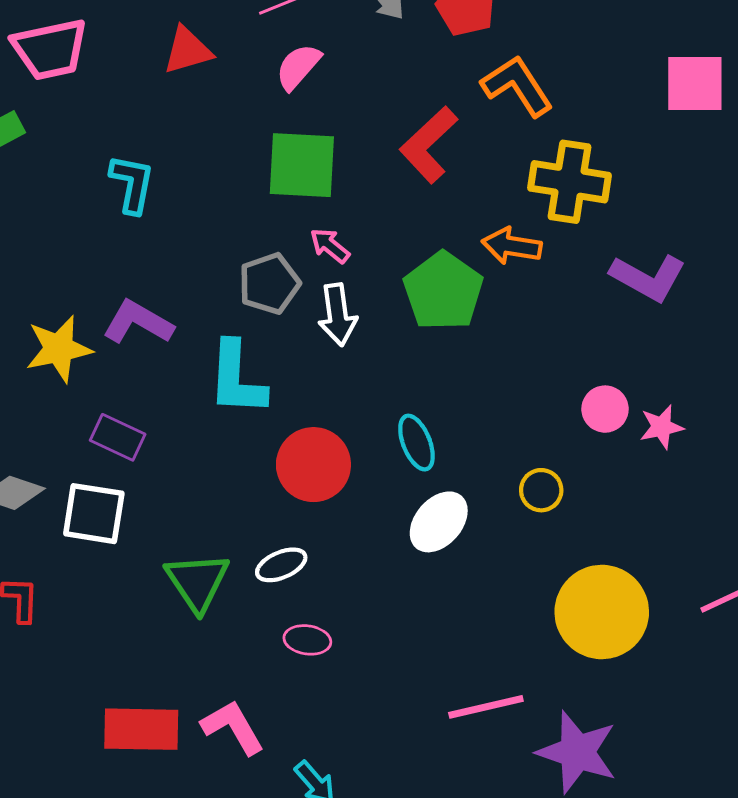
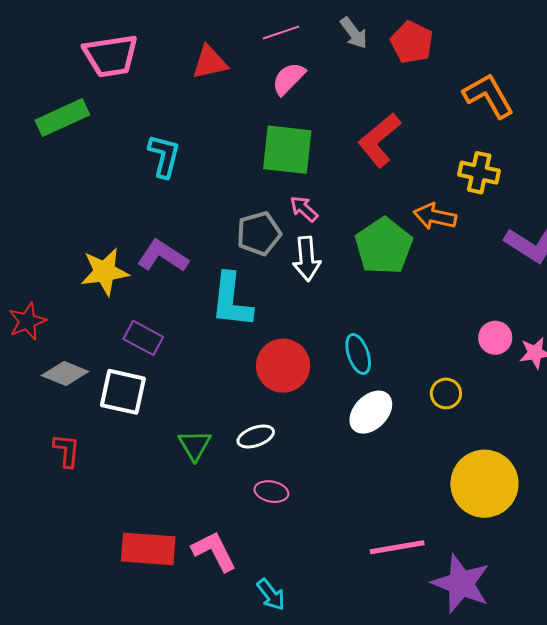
orange L-shape: (517, 86) -> (489, 96), moved
yellow cross: (569, 182) -> (479, 173), size x0.7
green triangle: (197, 582) -> (195, 445), size x0.7

